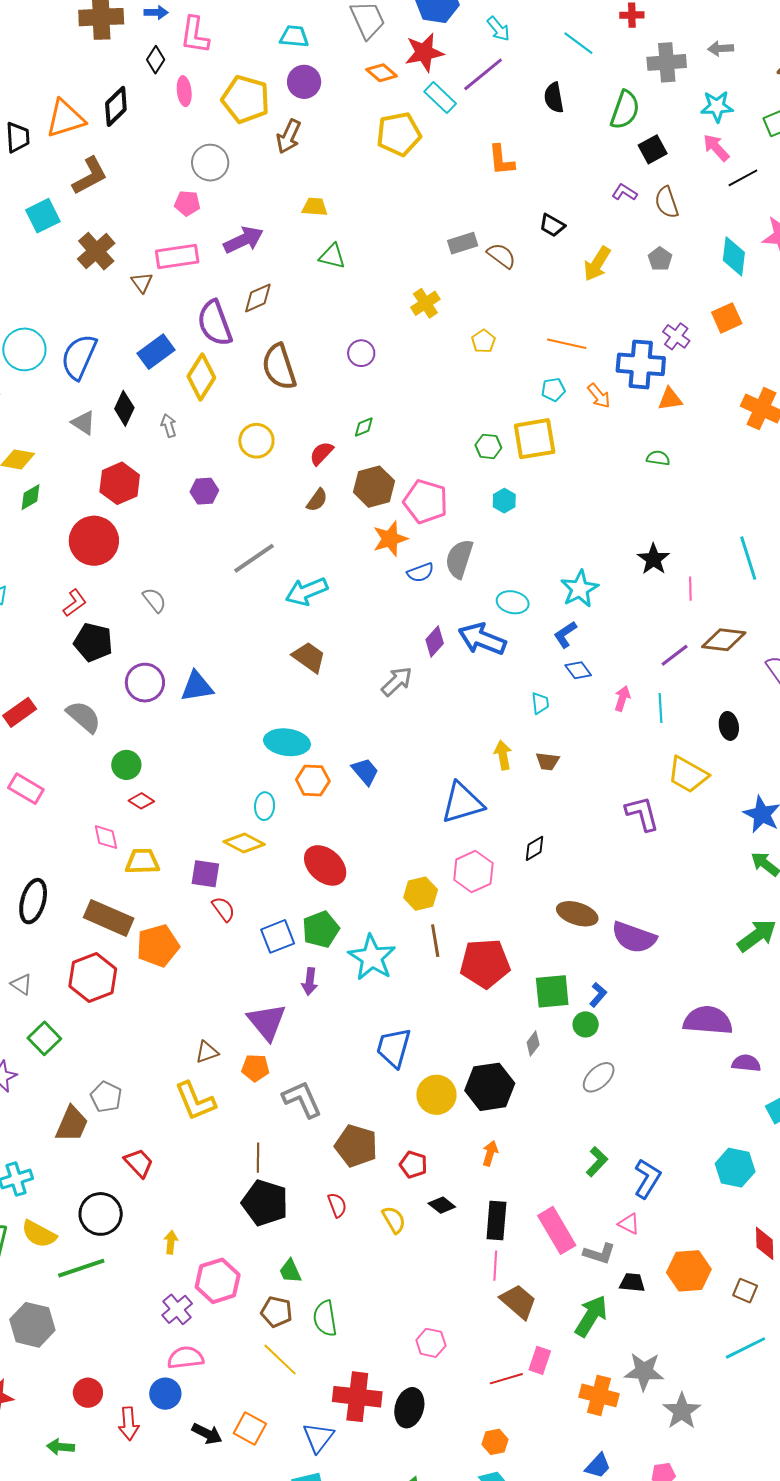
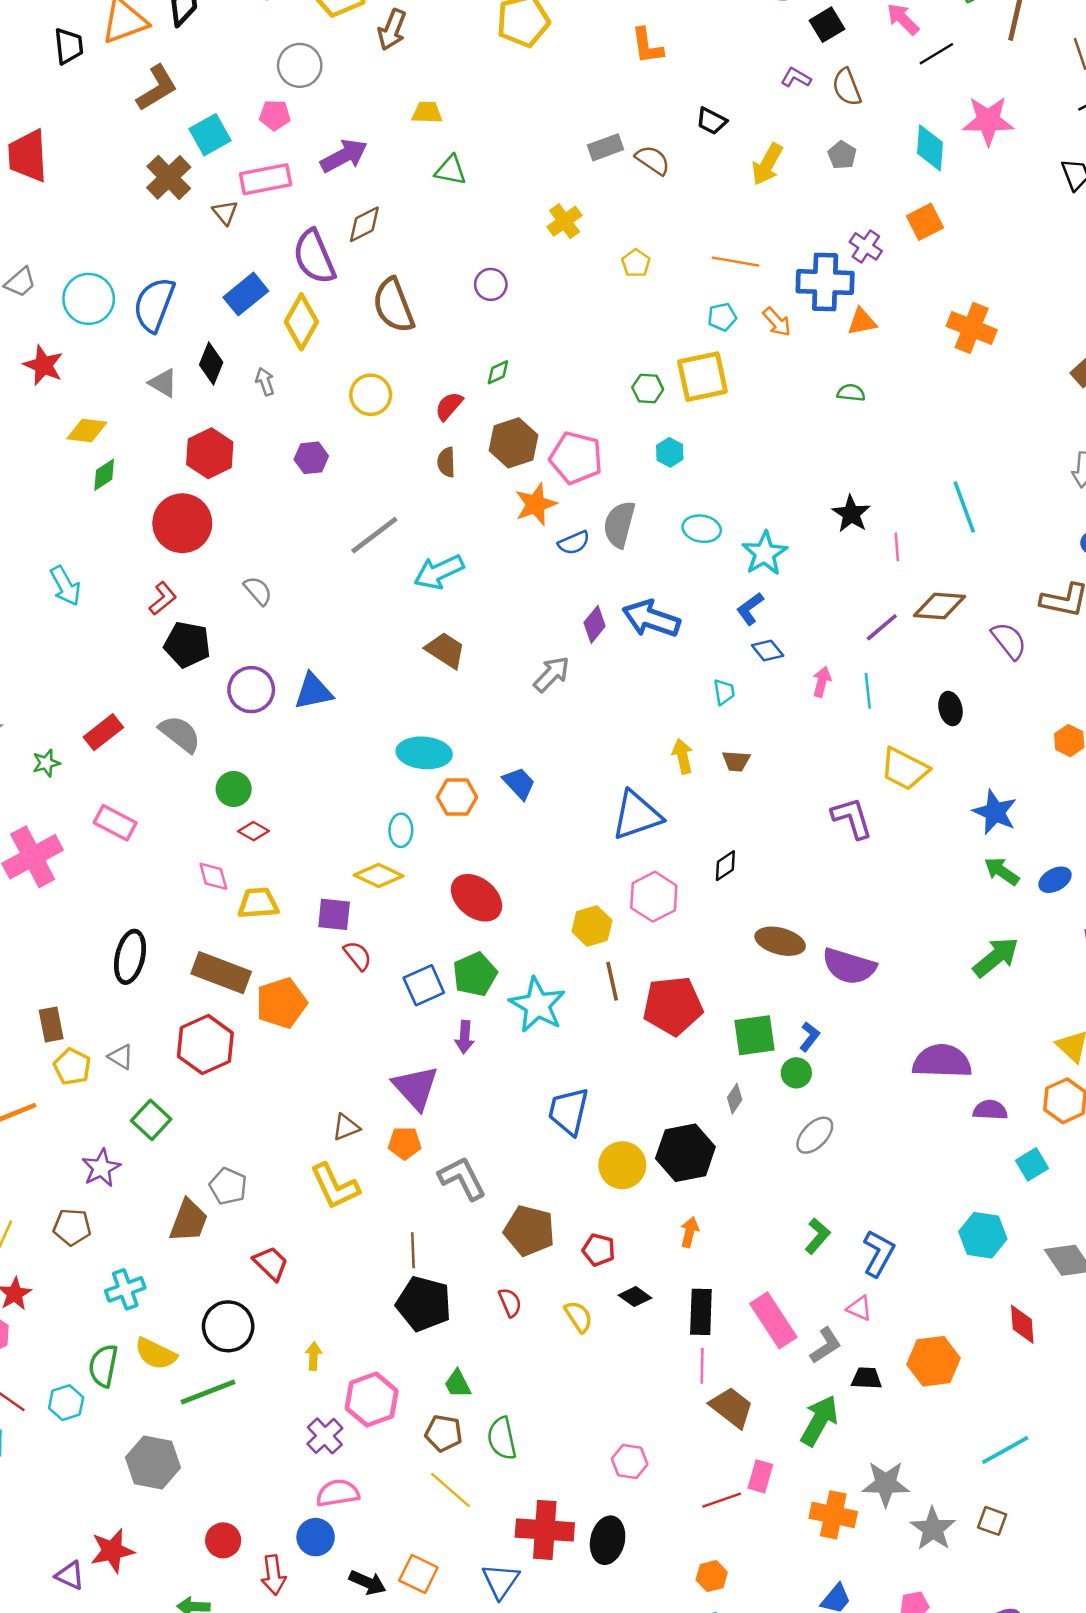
cyan square: (43, 216) -> (210, 135), moved
brown semicircle: (317, 500) -> (446, 462), turned 145
cyan ellipse: (513, 602) -> (702, 529), moved
gray L-shape: (599, 1254) -> (826, 1346), turned -48
brown square: (745, 1291) -> (992, 1521), moved

